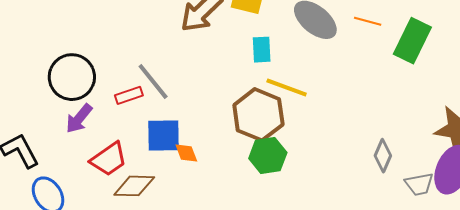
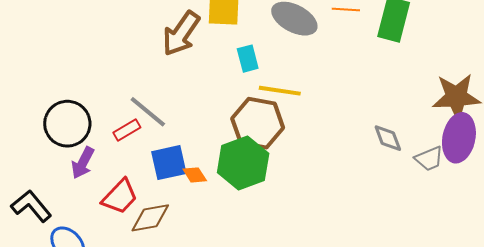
green hexagon: (268, 155) -> (243, 163), moved, size x1.4
gray diamond: (383, 156) -> (388, 138), turned -32

